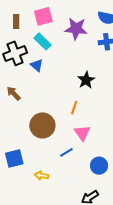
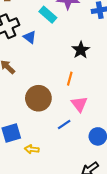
cyan rectangle: (43, 41) -> (48, 15), moved
yellow arrow: (42, 176) -> (32, 149), moved

